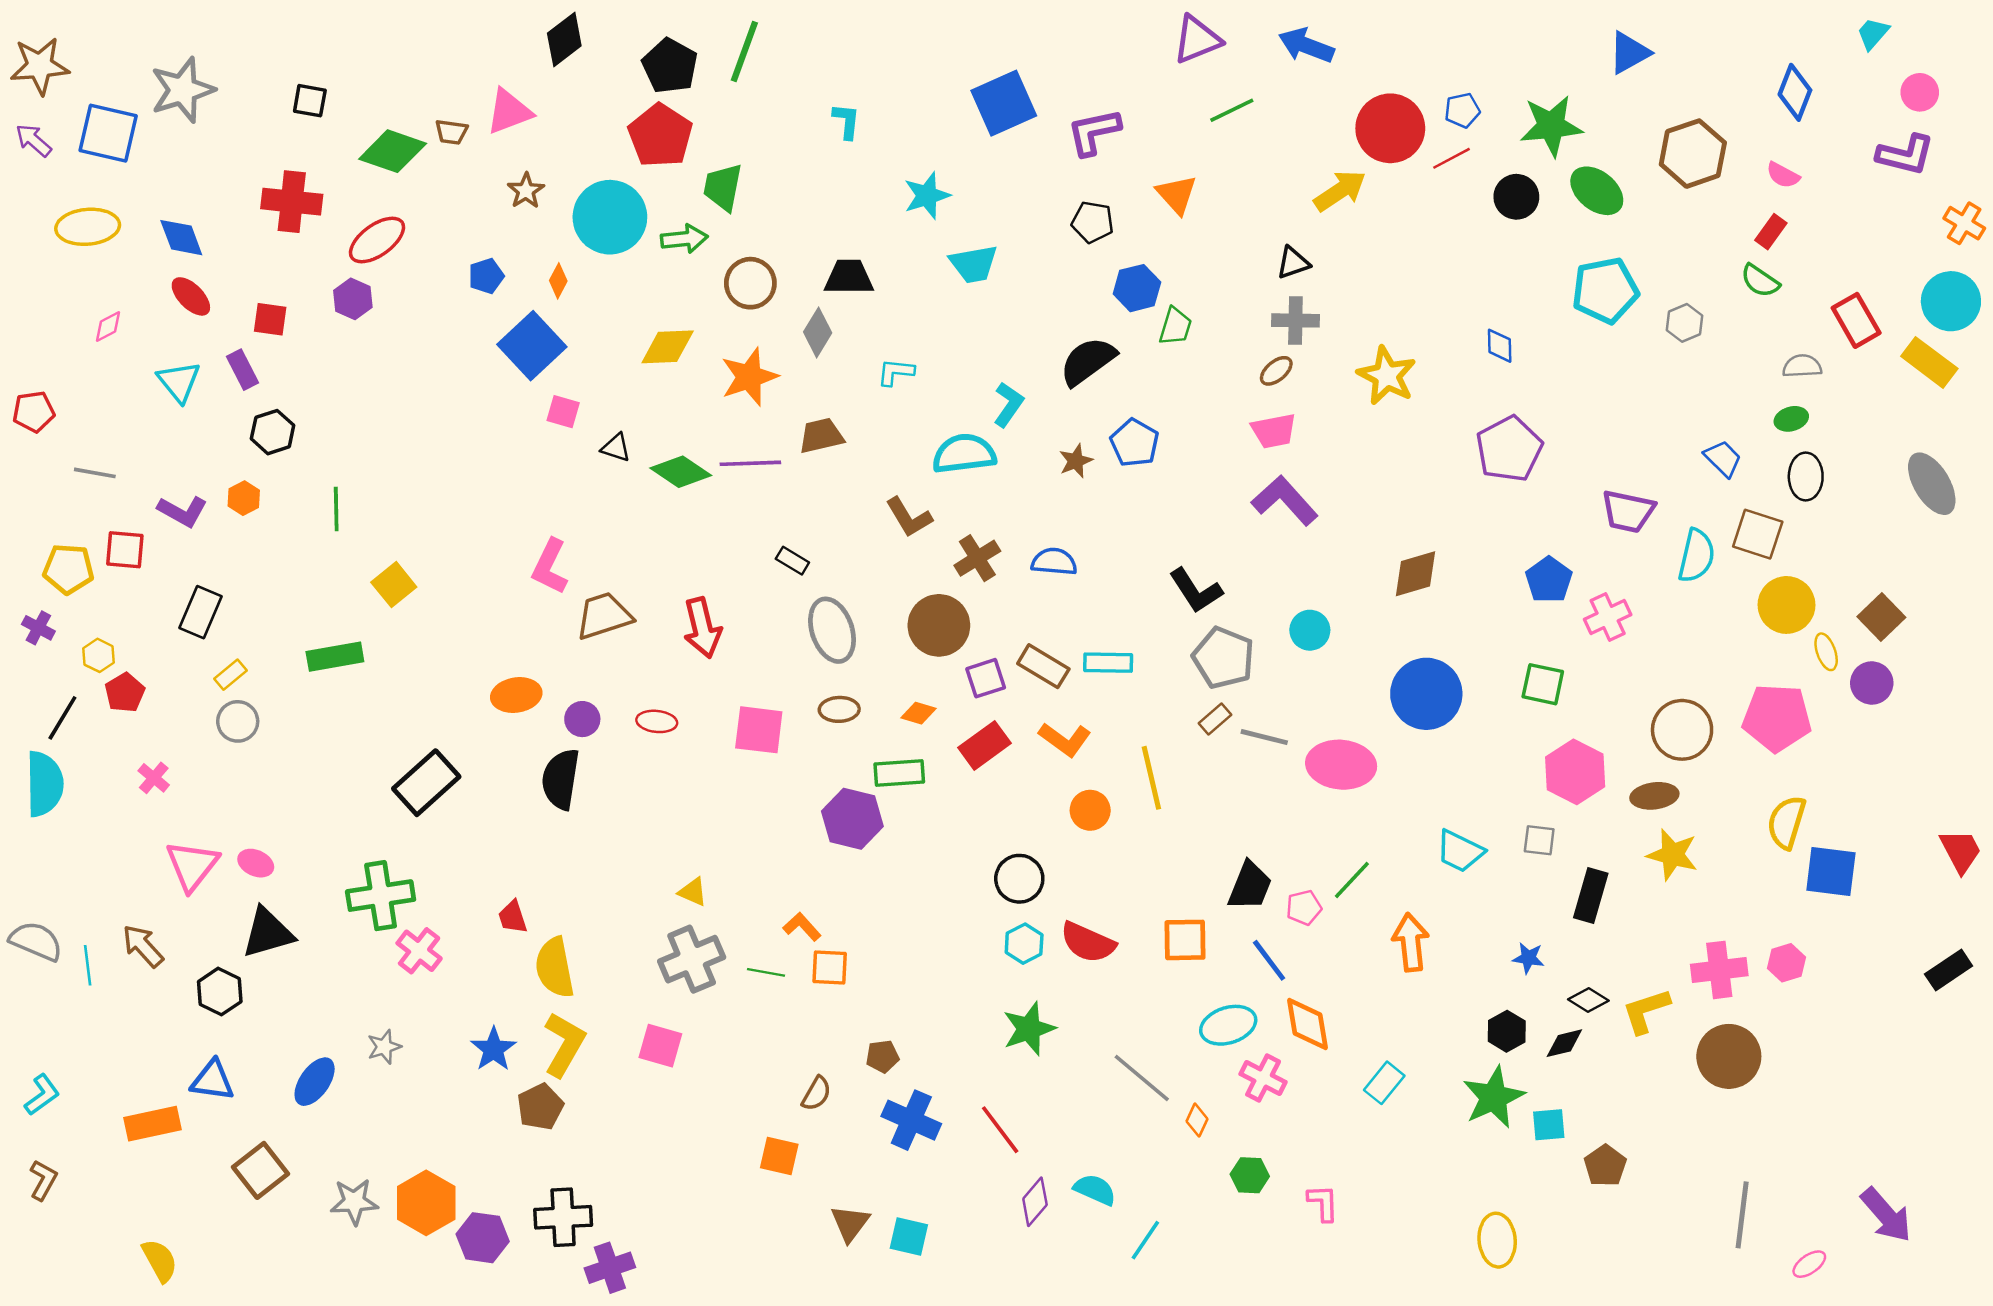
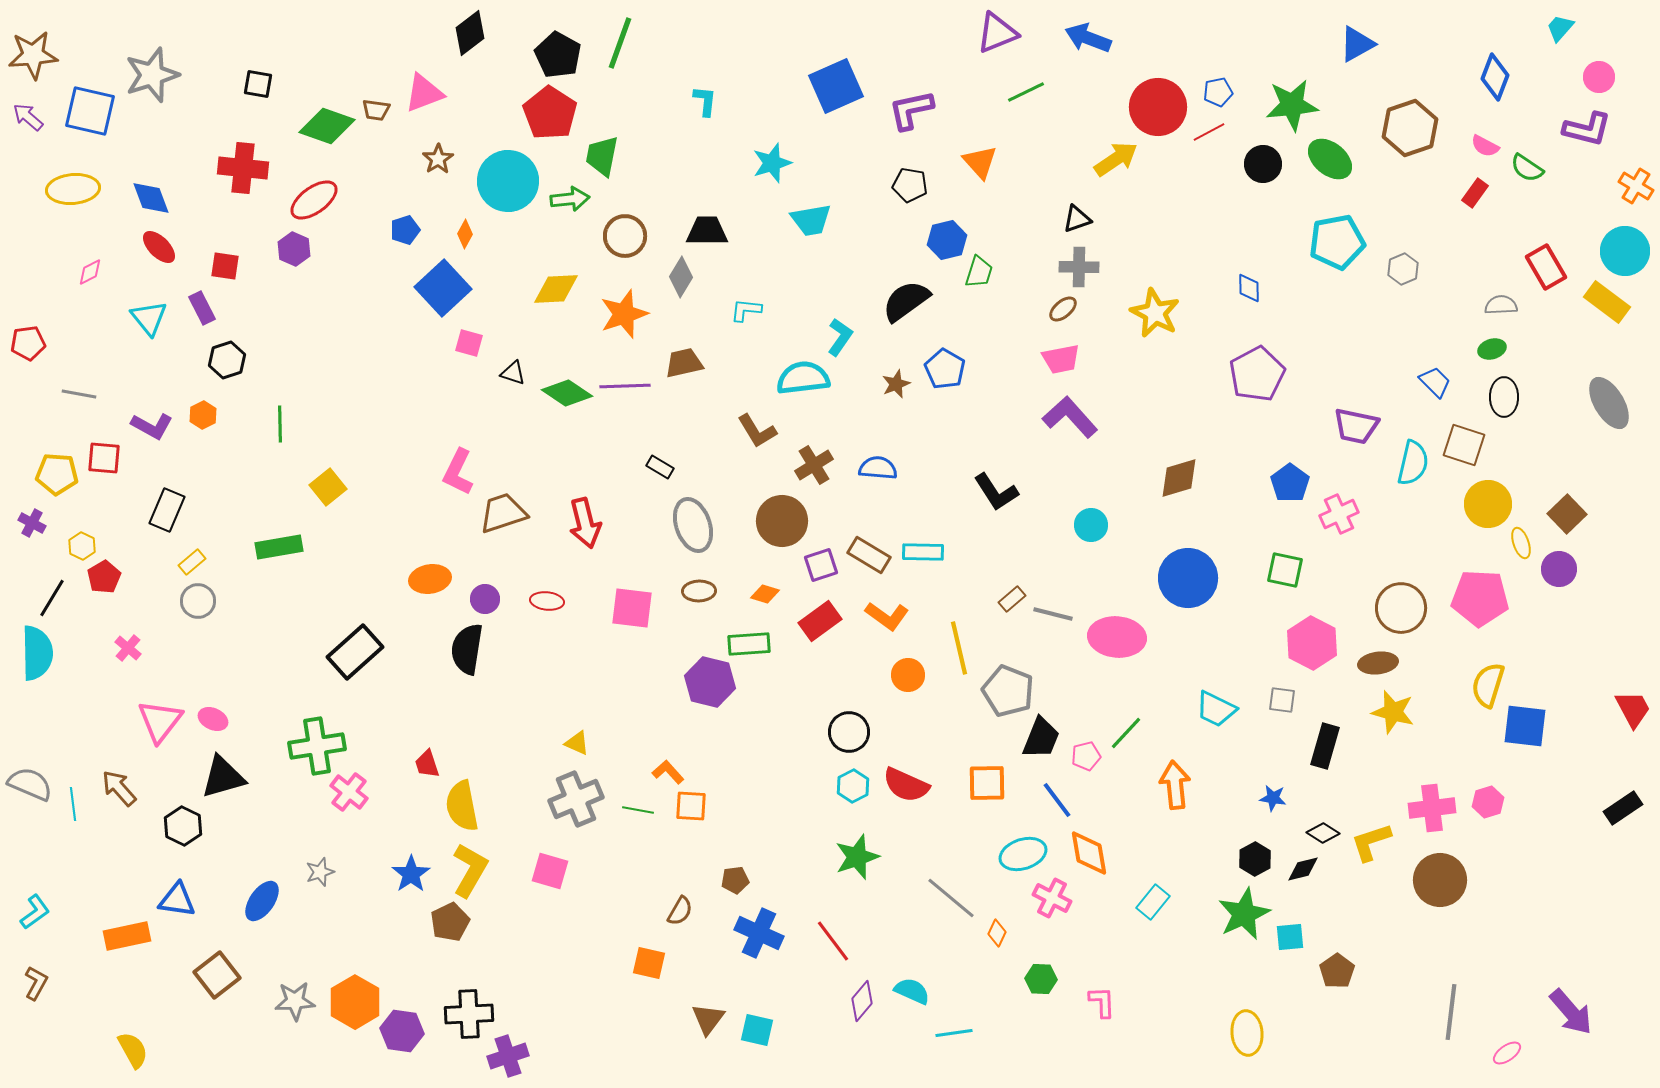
green semicircle: (1760, 281) -> (1527, 168), moved
gray pentagon: (1223, 658) -> (1008, 691), moved
cyan line: (1145, 1240) -> (954, 1033), turned 48

